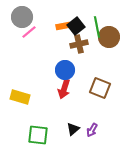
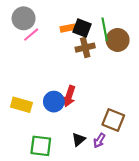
black square: (76, 26) -> (82, 28), turned -30
blue circle: (65, 70) -> (54, 102), moved
brown square: (100, 88) -> (113, 120), moved

